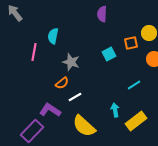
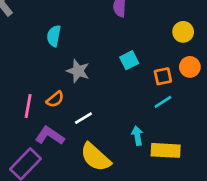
orange square: (131, 43) -> (163, 76), moved
pink line: (34, 52) -> (28, 106), moved
orange semicircle: (62, 83) -> (55, 99), moved
yellow rectangle: (136, 121) -> (166, 150), turned 40

